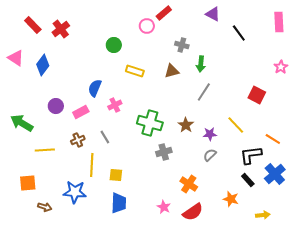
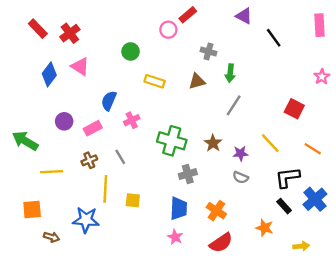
pink triangle: (16, 58) -> (80, 66), moved
orange line: (273, 139) -> (313, 149), moved
gray semicircle: (210, 155) -> (240, 177), turned -112
blue trapezoid: (119, 203) -> (179, 208), moved
pink star: (164, 207) -> (175, 237), moved

